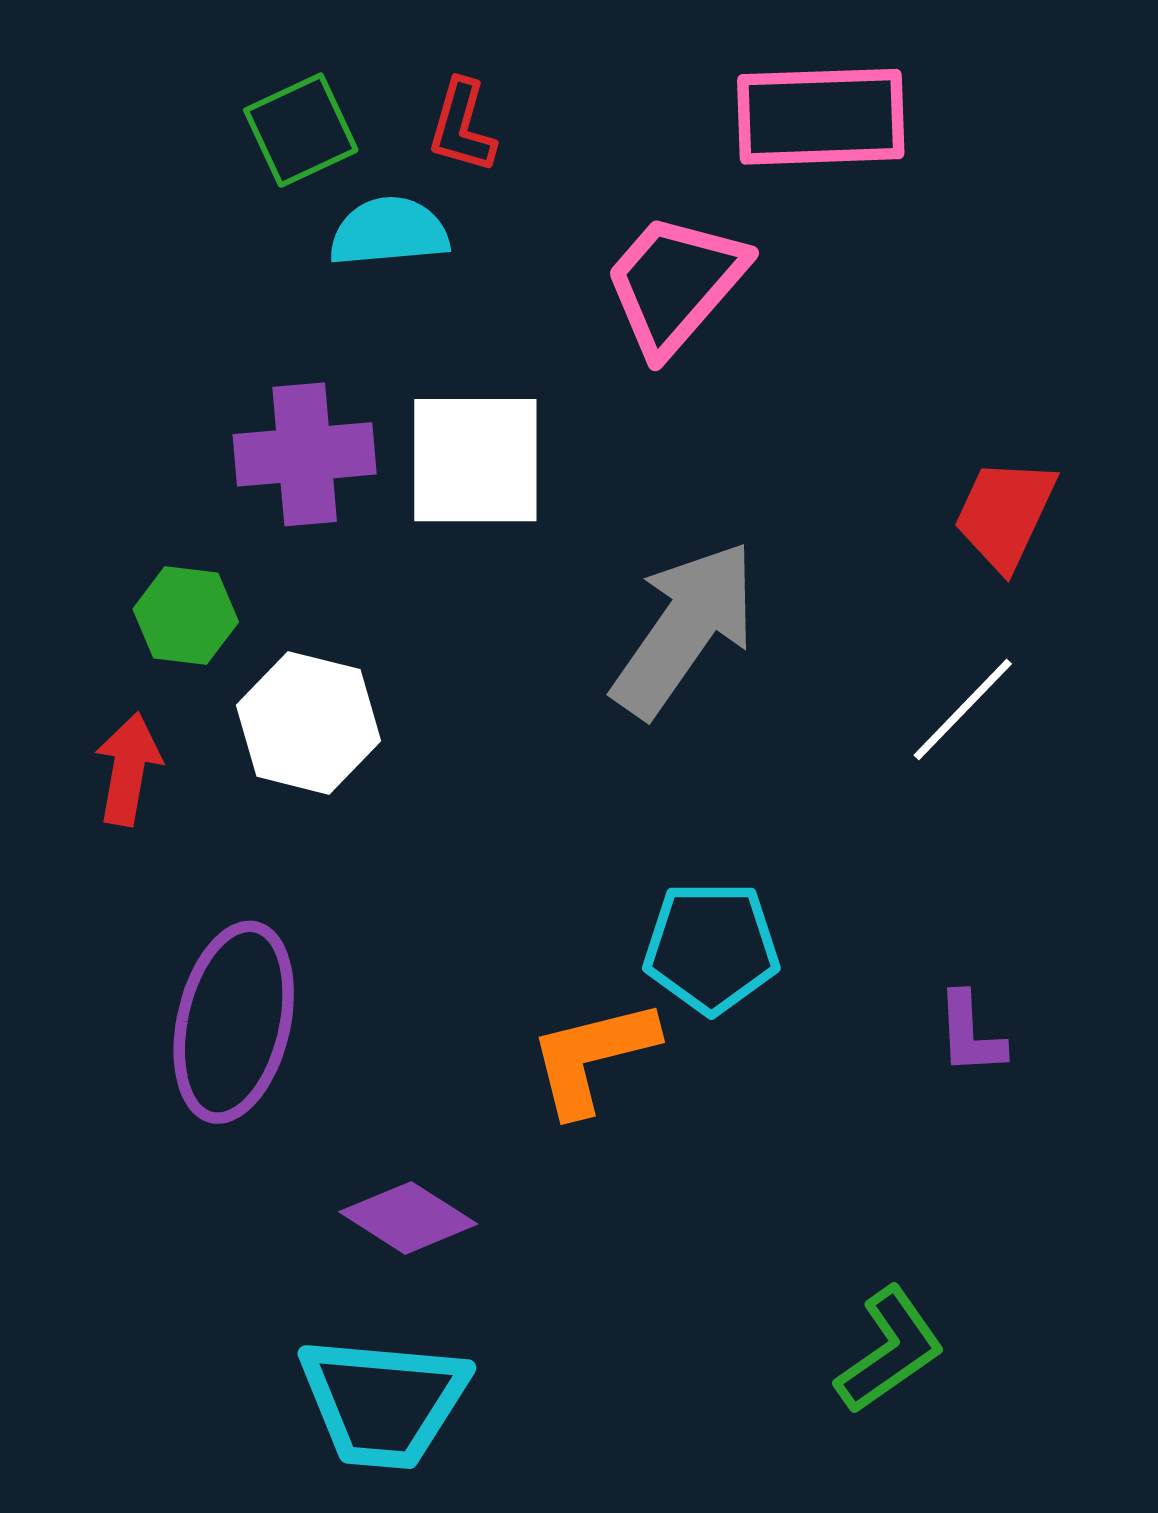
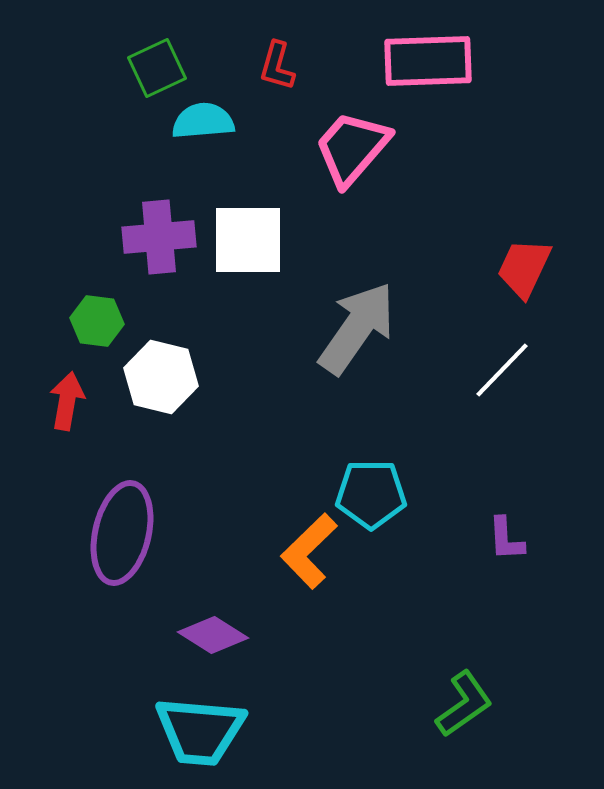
red L-shape: (462, 126) -> (277, 66), moved
orange L-shape: (592, 1057) -> (309, 551), turned -30

